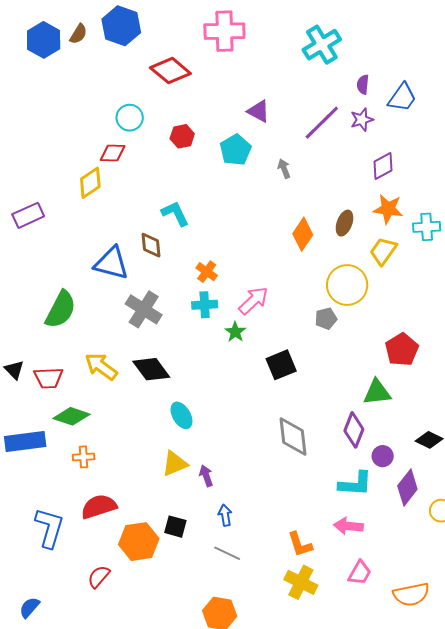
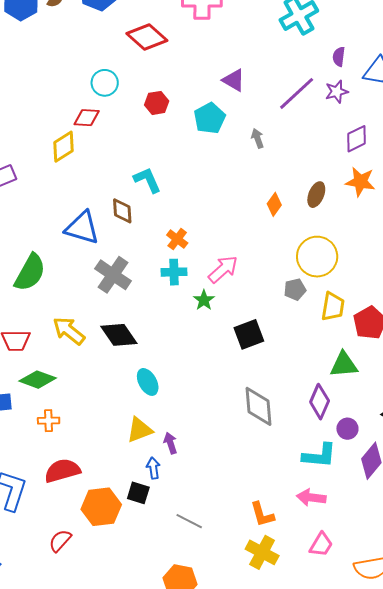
orange diamond: (303, 234) -> (274, 204), size x0.7
yellow trapezoid: (383, 251) -> (333, 307), moved, turned 152
blue arrow: (225, 515) -> (153, 468), moved

